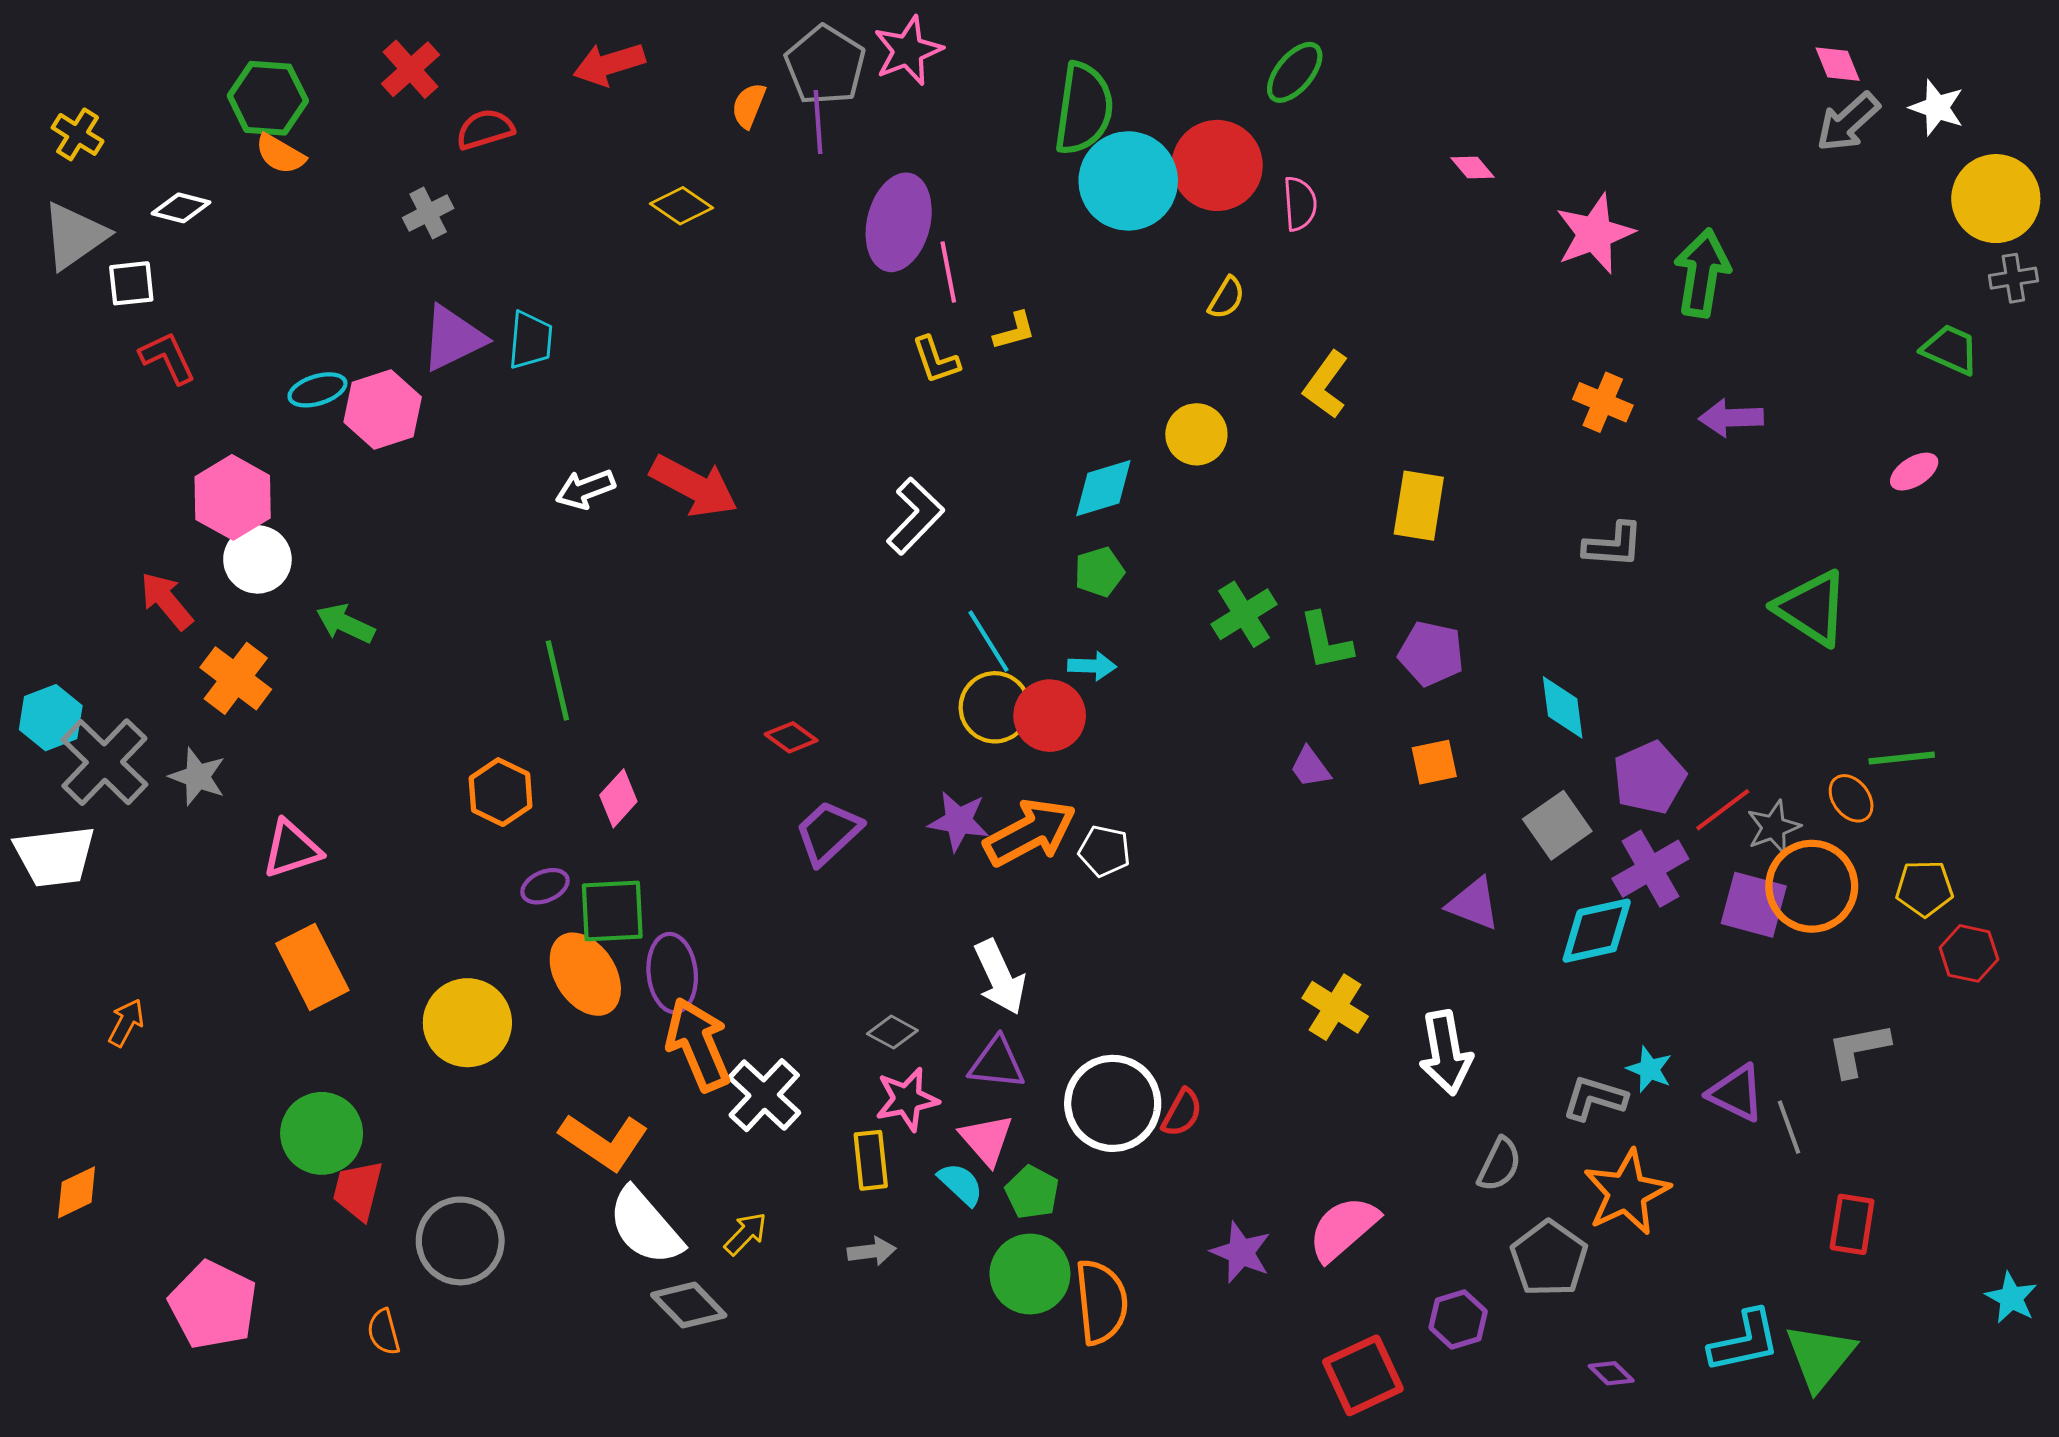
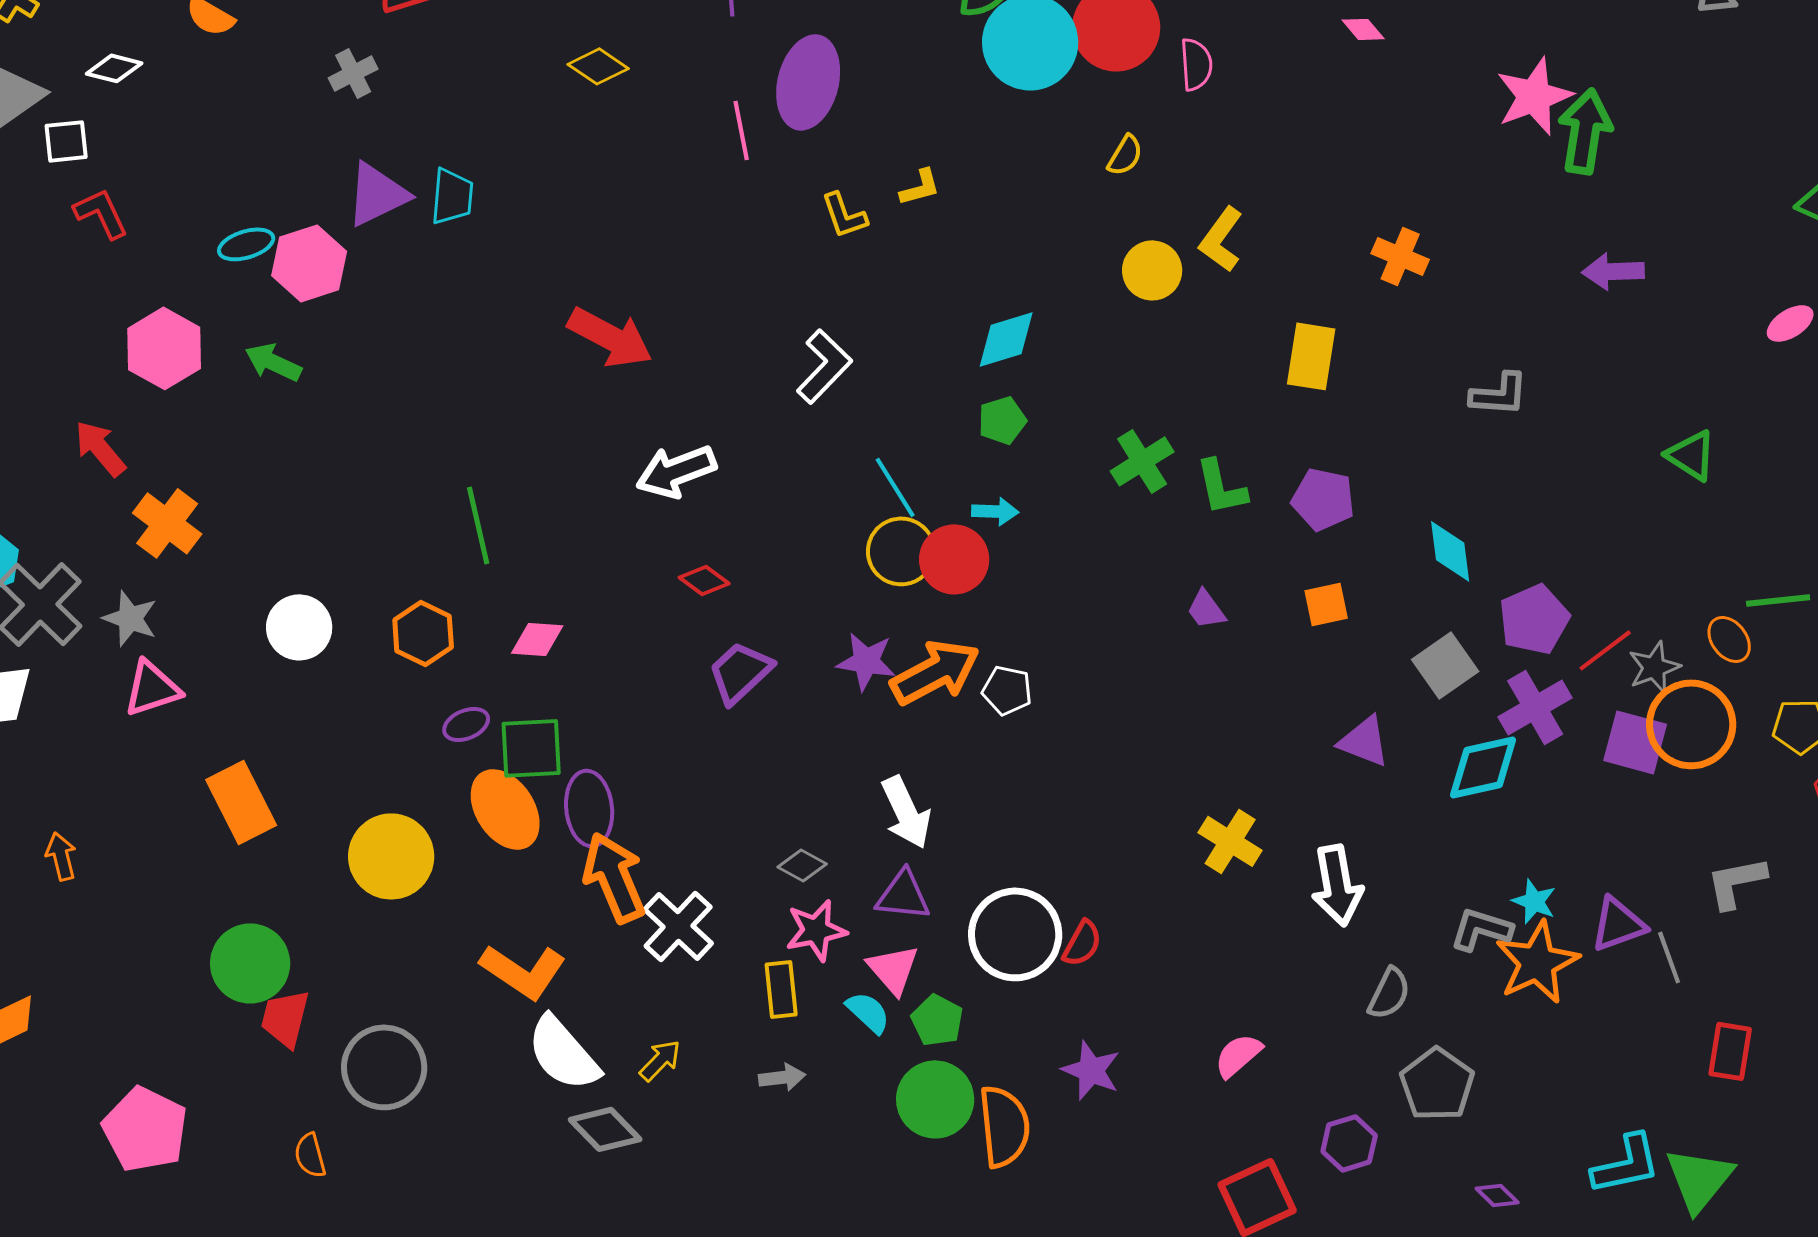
pink star: (1595, 234) -> (1534, 96), moved
pink line: (948, 272) -> (741, 130), moved
orange cross: (1603, 402) -> (1400, 256), moved
yellow circle: (1196, 434) -> (1152, 270), moved
white arrow: (585, 489) -> (676, 471), moved, size x1.4
white circle: (257, 559) -> (299, 627), moved
green triangle: (1812, 608) -> (1691, 455), size x0.7
green arrow: (345, 624) -> (273, 362), moved
pink diamond: (618, 798) -> (537, 639), turned 52
pink triangle: (292, 849) -> (152, 688), moved
orange arrow: (126, 1023) -> (61, 856), turned -42
purple triangle: (1736, 1093) -> (1618, 924), turned -46
orange star: (1627, 1192) -> (1537, 962), moved
pink semicircle: (1343, 1229) -> (1238, 1055), size x0.7
purple star: (1241, 1252) -> (1091, 1070), moved

